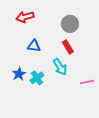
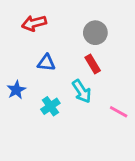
blue star: (19, 74) -> (16, 90), moved
pink line: (87, 82) -> (119, 112), turned 40

